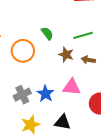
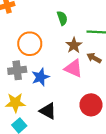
orange circle: (23, 51) -> (30, 44), moved
pink triangle: (72, 87) -> (73, 68), moved

